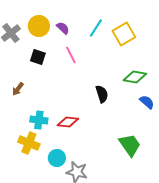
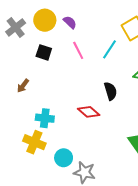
cyan line: (96, 28) -> (109, 49), moved
red diamond: (68, 122) -> (89, 112), moved, turned 35

